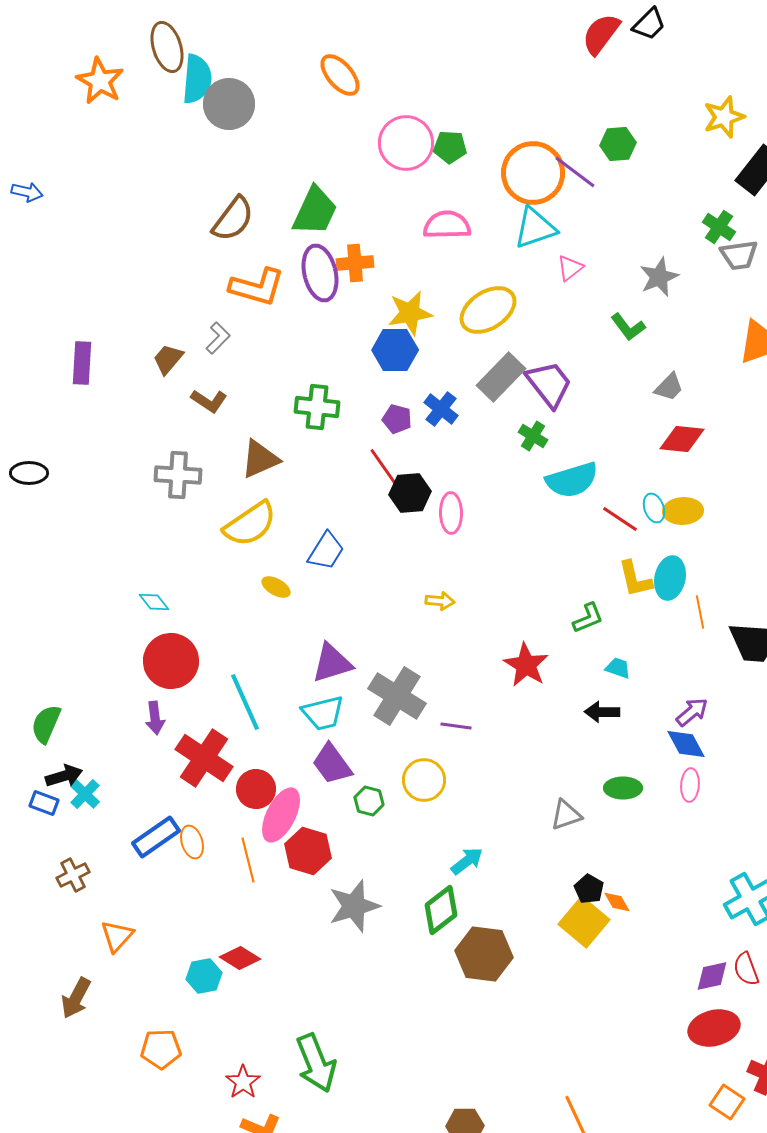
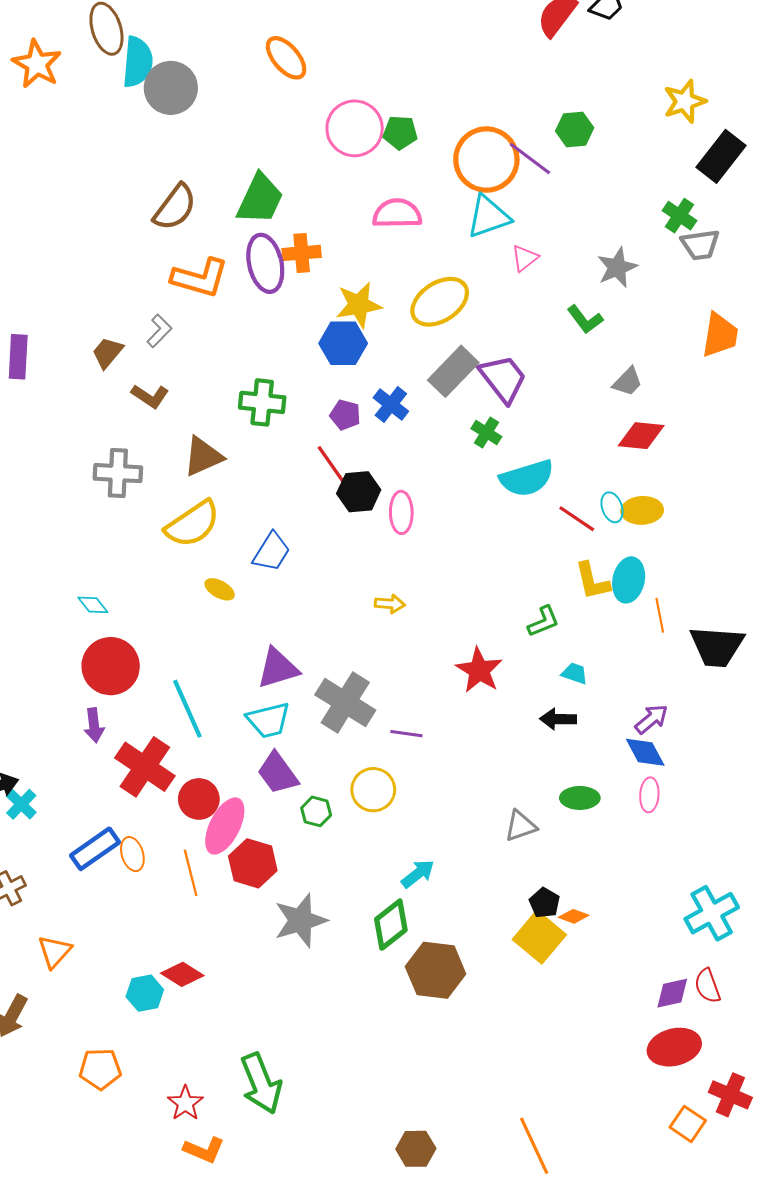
orange diamond: (617, 902) -> (574, 916), turned -40

